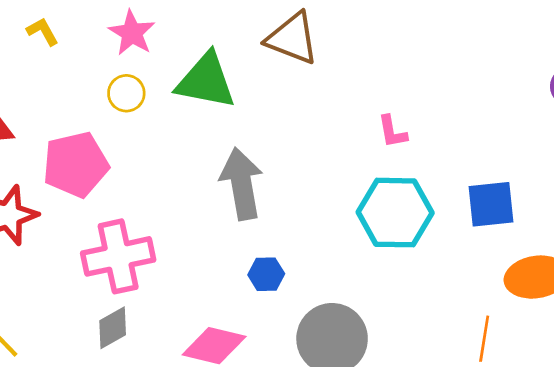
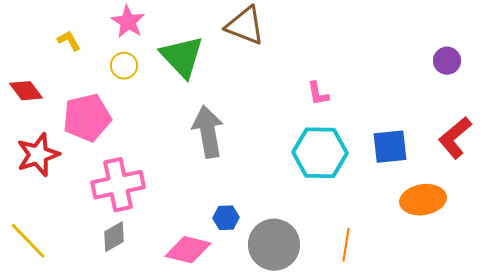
yellow L-shape: (43, 32) -> (69, 41), moved
green triangle: (206, 81) -> (182, 57), turned 36
blue hexagon: (266, 274) -> (226, 218), moved
orange line: (484, 339) -> (346, 245), moved

